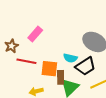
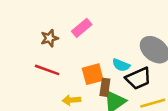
red line: (26, 61) -> (47, 70), moved
orange square: (49, 69) -> (93, 74), turned -30

